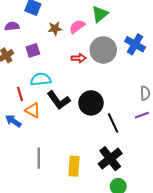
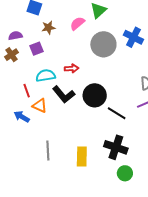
purple semicircle: (12, 26) -> (15, 36), moved
brown star: (55, 29) -> (48, 28), moved
red arrow: (79, 58) -> (72, 68), moved
black line: (113, 123) -> (117, 113), turned -30
black cross: (110, 159) -> (116, 147), turned -30

